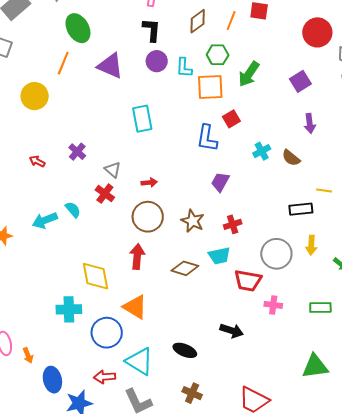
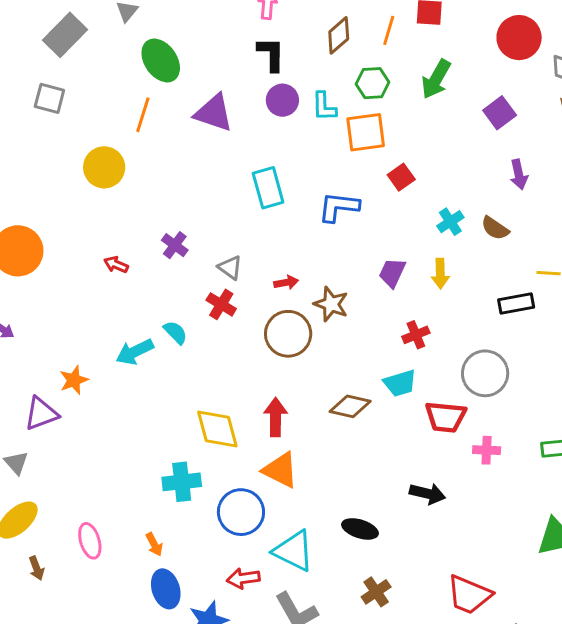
green arrow: (249, 74) -> (436, 79), moved
blue L-shape: (207, 138) -> (339, 207), moved, turned 92
brown star: (193, 221) -> (331, 304), moved
yellow arrow: (311, 245) -> (440, 274), moved
red arrow: (137, 257) -> (276, 417), moved
orange arrow: (28, 355) -> (154, 544), moved
brown cross: (192, 393) -> (376, 592), turned 36

